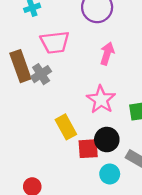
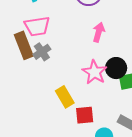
pink trapezoid: (55, 42) -> (37, 26), moved
black circle: (107, 140) -> (116, 68), moved

